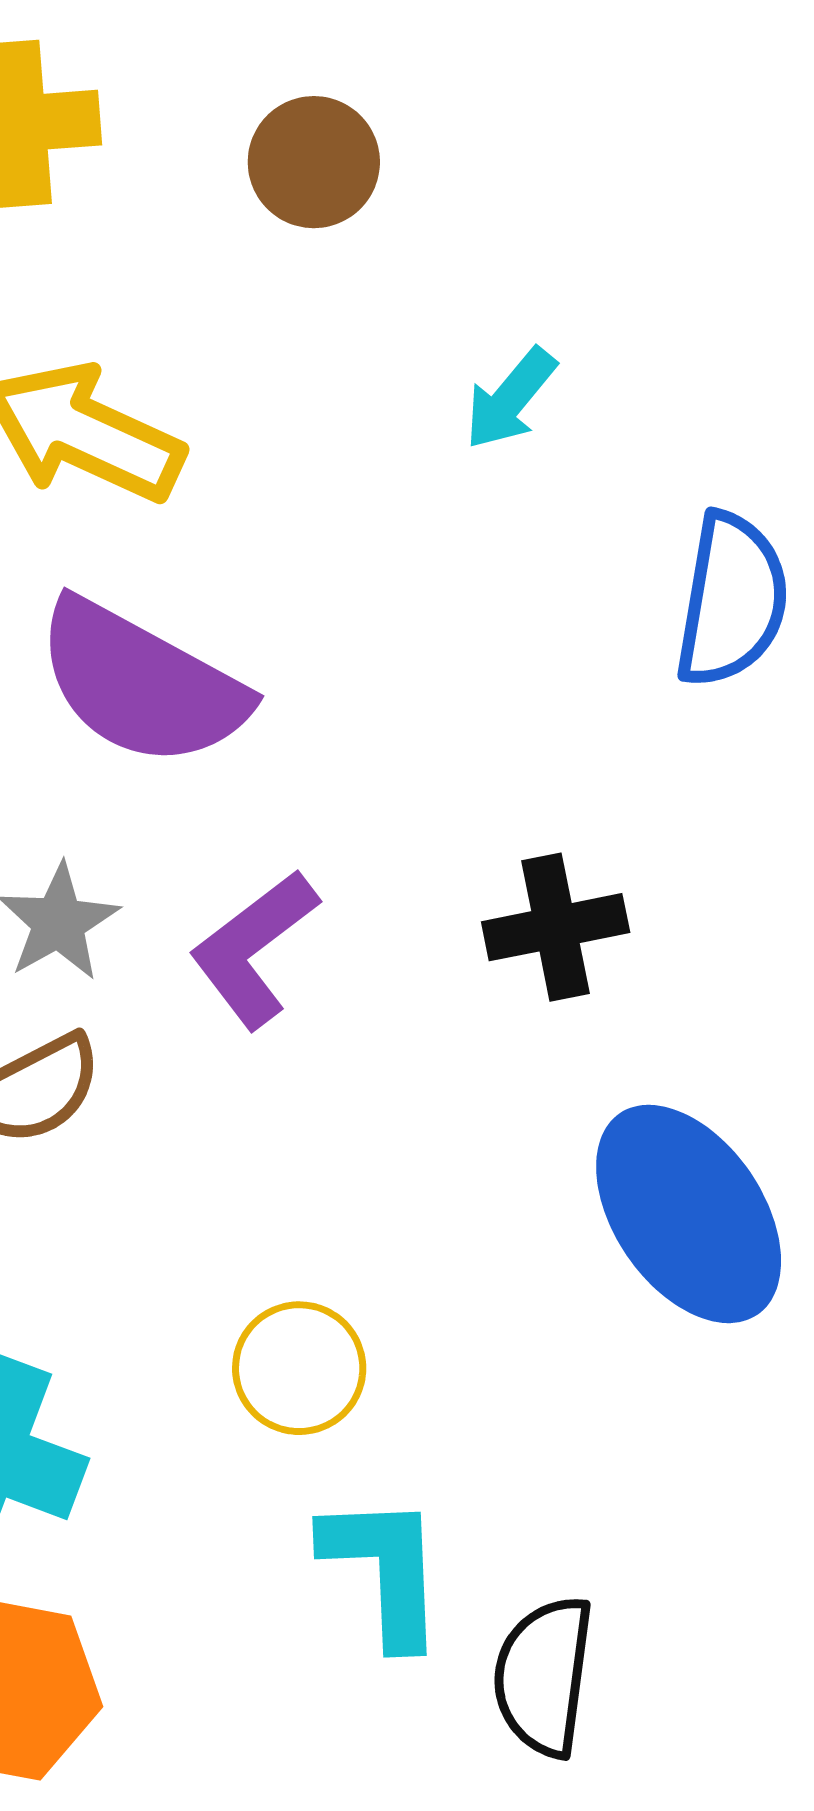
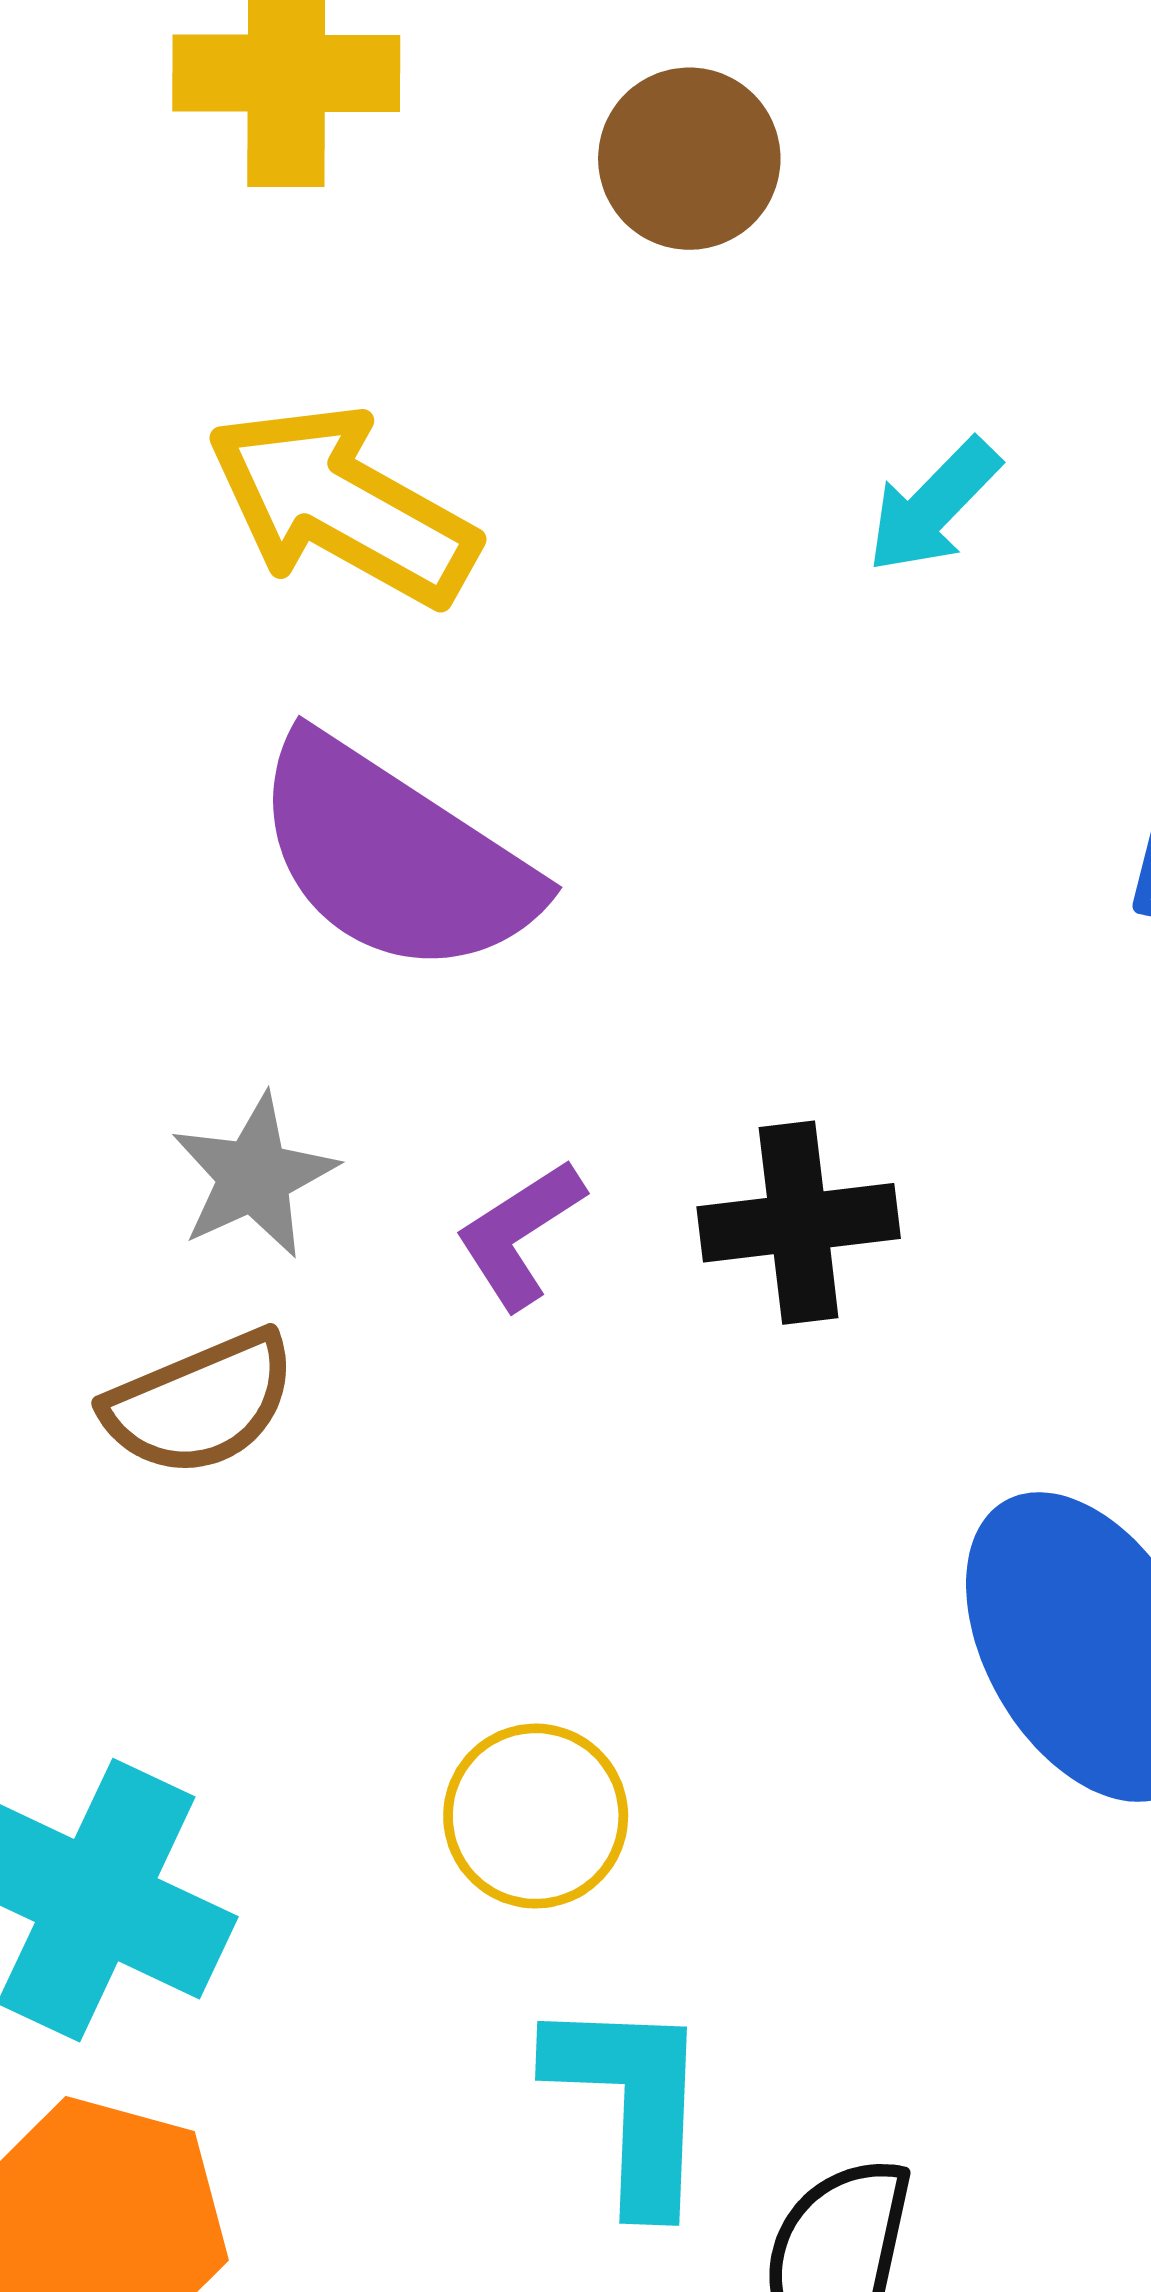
black cross: (556, 927) -> (799, 1223), moved
purple L-shape: (254, 949) -> (520, 1234), size x0.7

